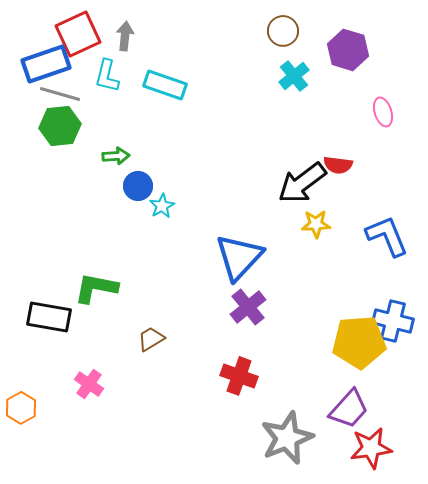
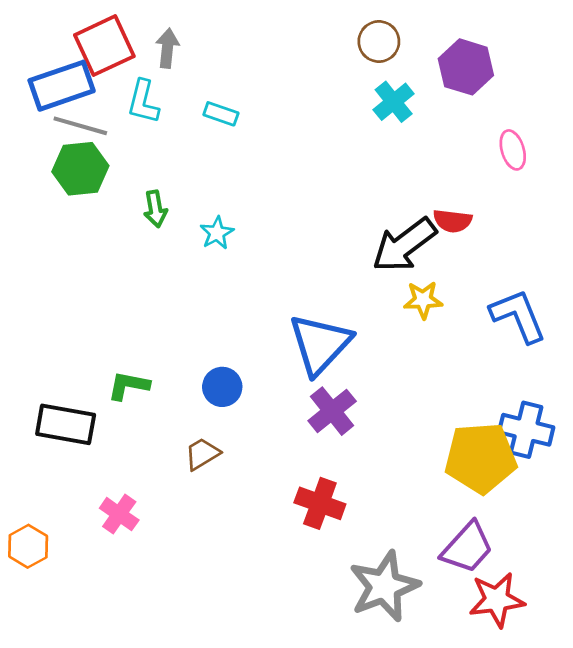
cyan rectangle: (165, 85) -> (221, 114), size x0.6
green arrow: (116, 156) -> (155, 209), turned 84
blue circle: (138, 186) -> (222, 387), moved
cyan star: (162, 206) -> (217, 233), moved
green L-shape: (96, 288) -> (129, 386), size x0.7

